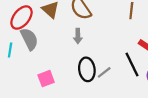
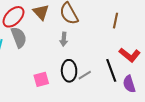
pink square: (46, 79) -> (41, 79), moved

